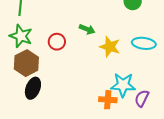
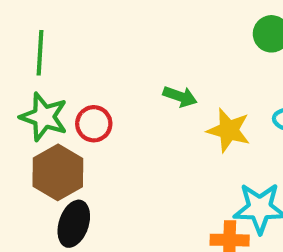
red circle: (57, 42) -> (94, 124), moved

